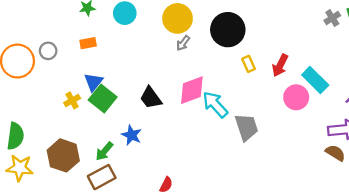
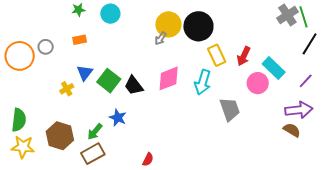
yellow circle: (177, 18) -> (168, 24), moved
gray cross: (332, 18) -> (287, 15), size x1.5
yellow rectangle: (248, 64) -> (217, 55), size x1.5
green square: (103, 98) -> (109, 81), moved
cyan arrow: (215, 105) -> (203, 82), moved, turned -120
gray trapezoid: (247, 127) -> (230, 109), moved

